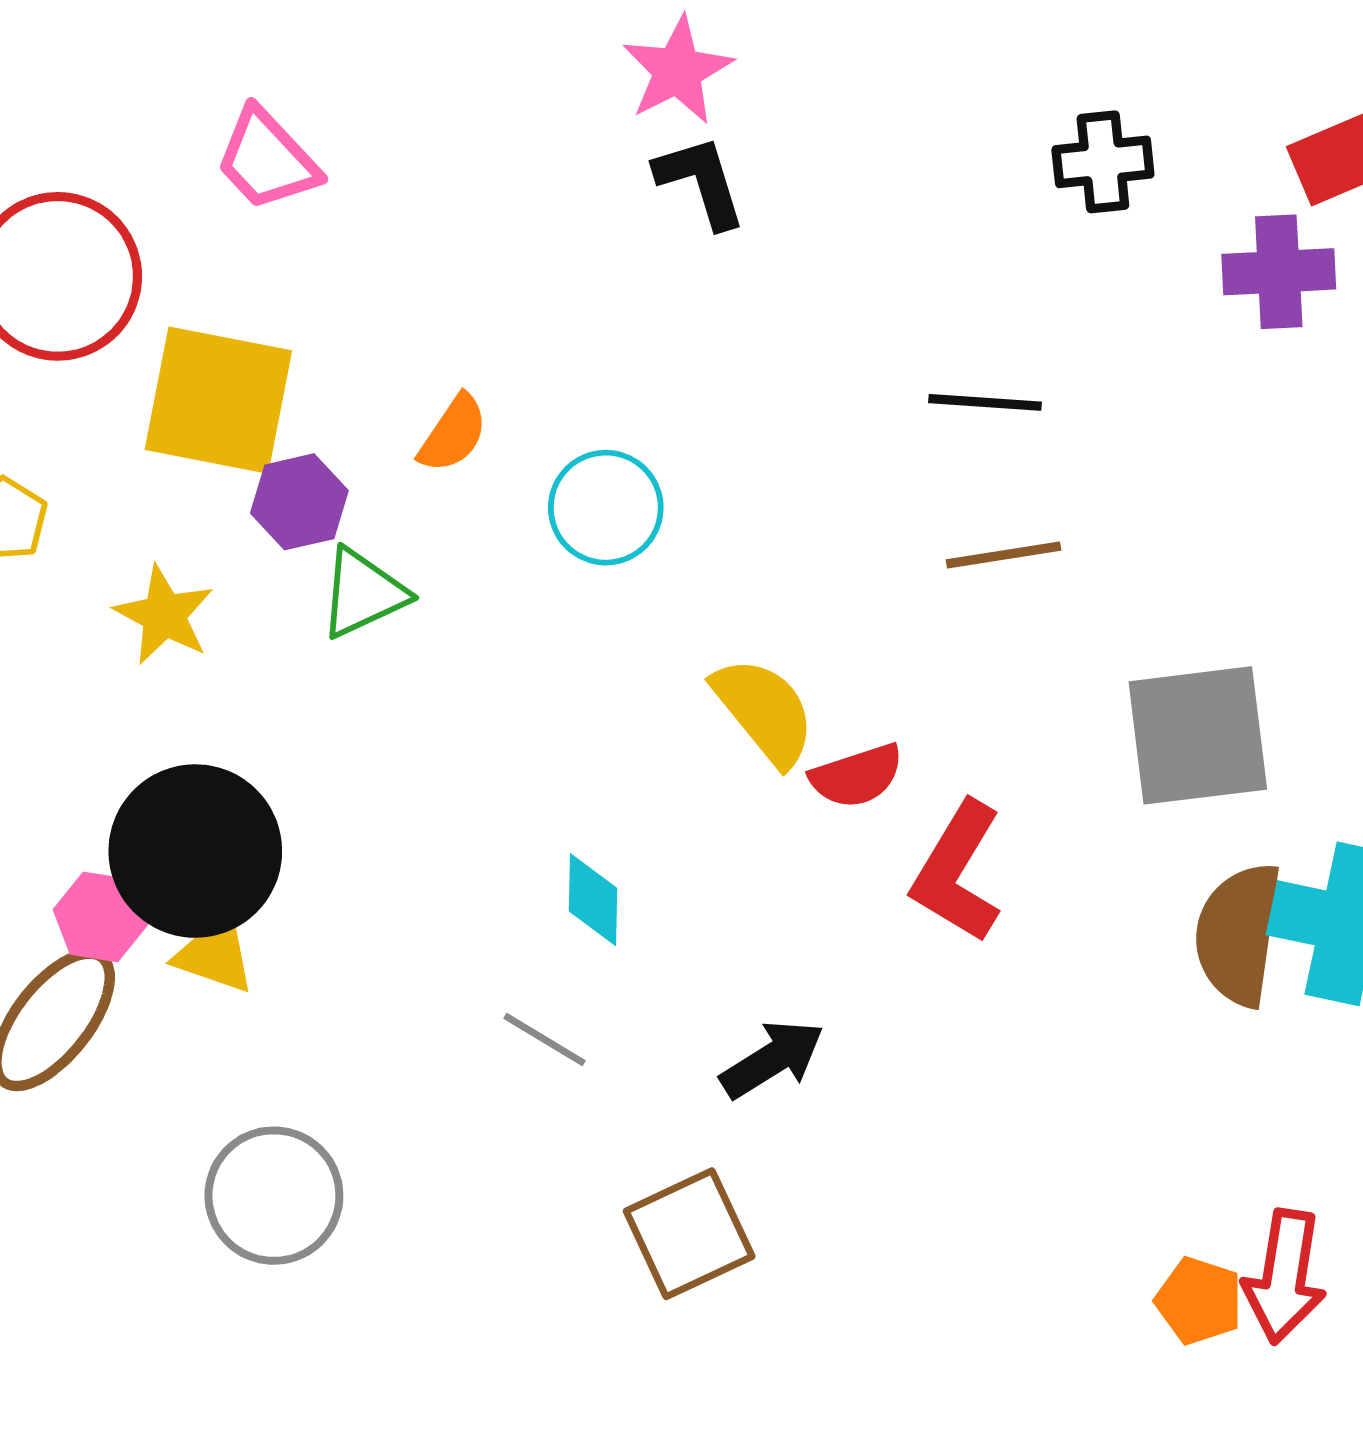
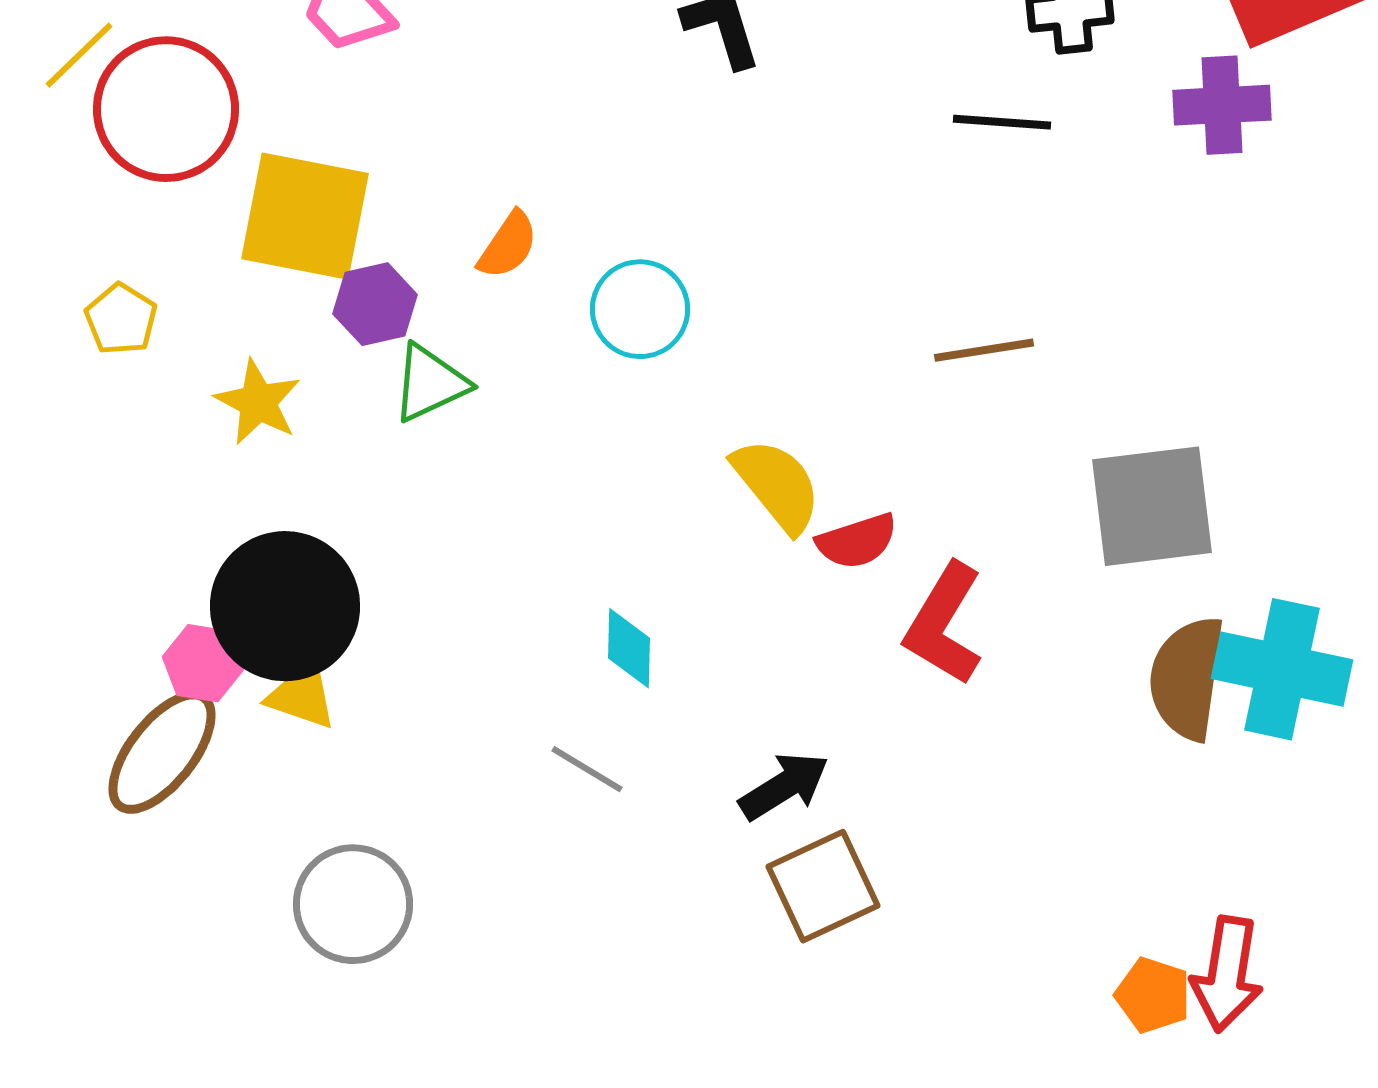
black line: (985, 402) -> (1002, 122), moved
brown square: (689, 1234) -> (823, 886), moved

